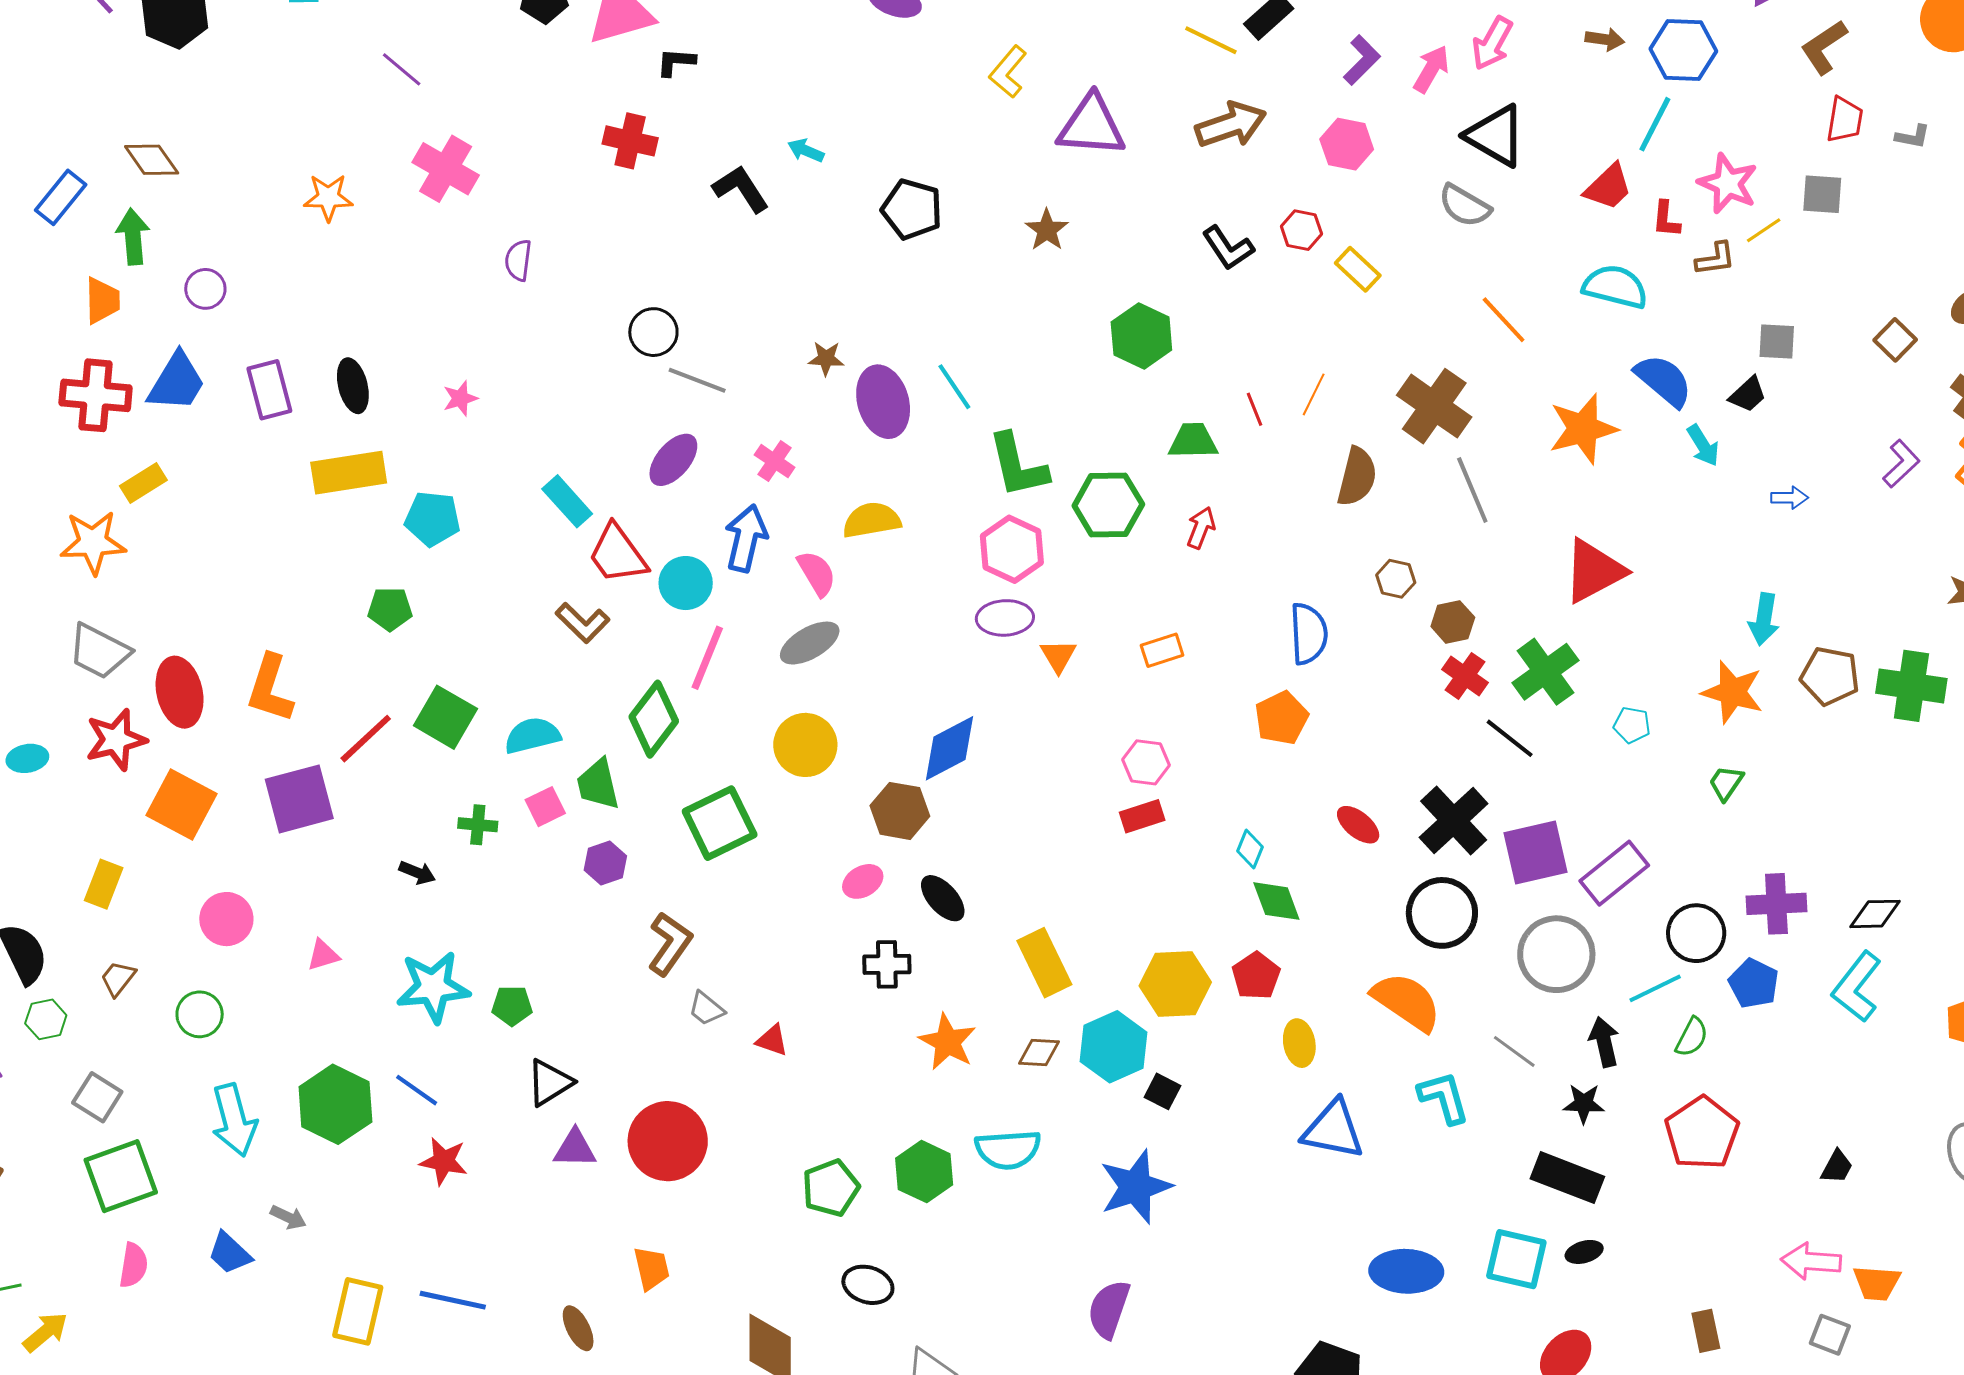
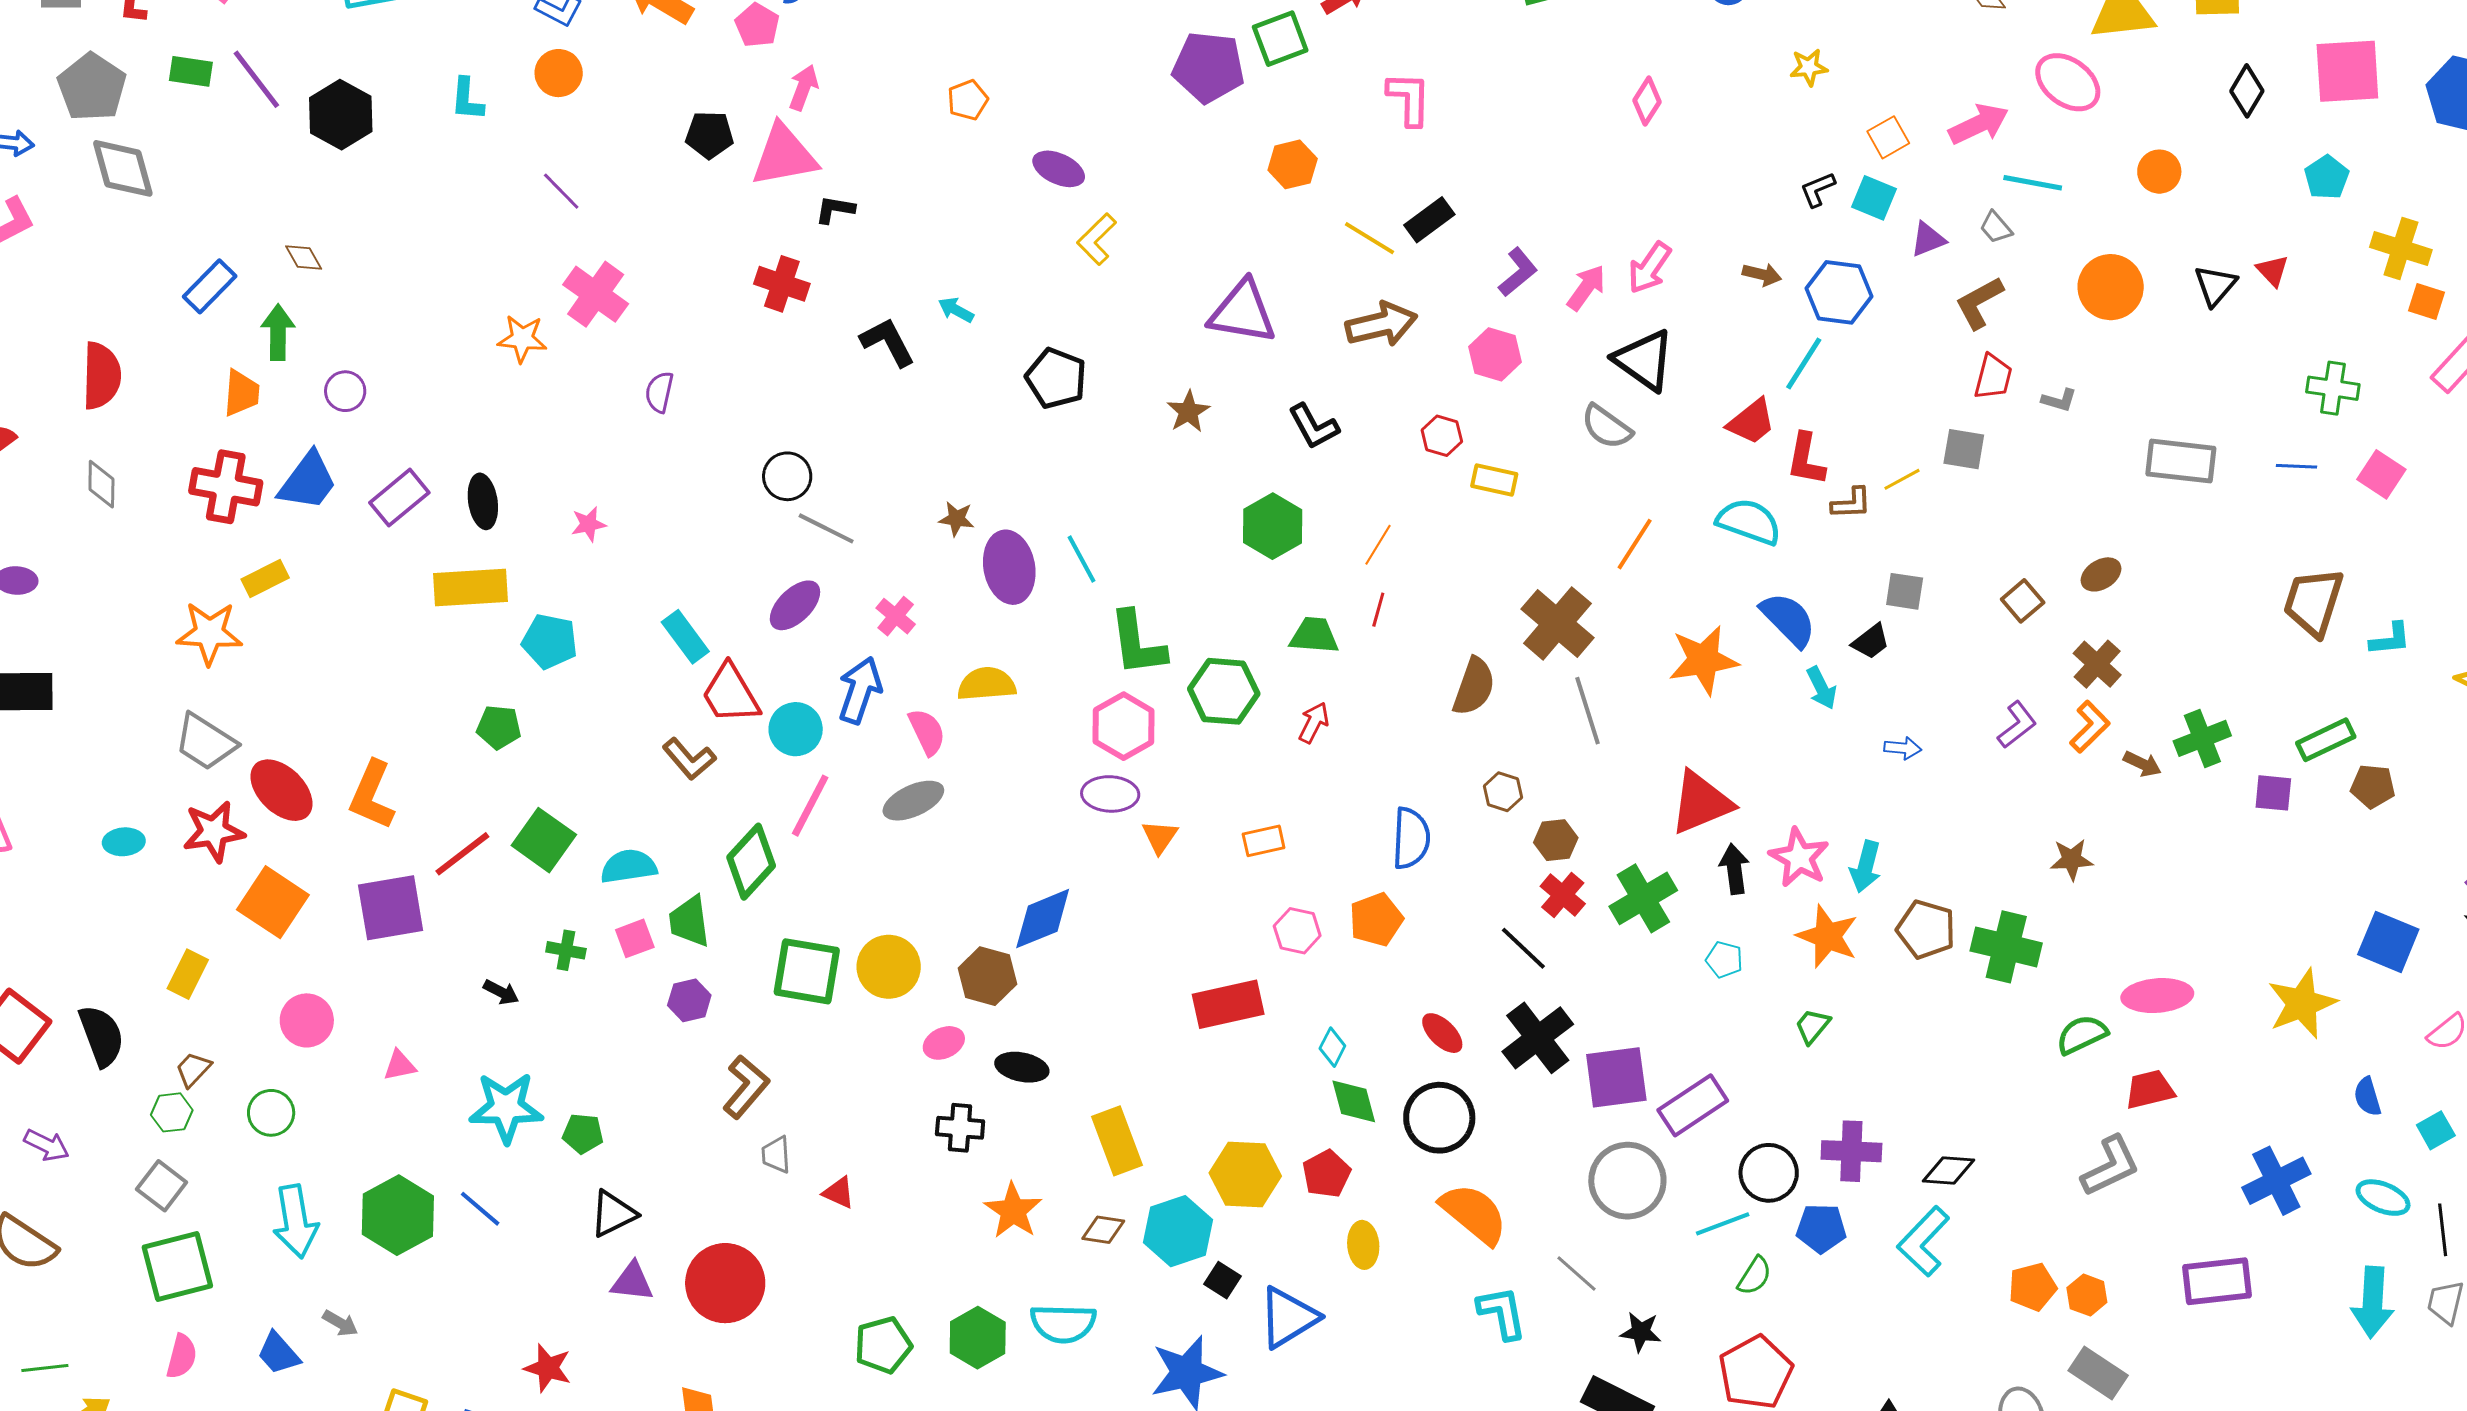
yellow L-shape: (1008, 72) -> (1097, 239), moved
brown diamond: (152, 160) -> (304, 257), size x0.7
pink star: (1728, 183) -> (1799, 858), moved
orange star: (328, 197) -> (522, 339), moved
red L-shape: (1666, 219) -> (1806, 459), size x1.4
black L-shape: (1228, 248) -> (1314, 426), moved
yellow rectangle: (1358, 269) -> (1494, 480), turned -36
orange line: (1504, 320) -> (1635, 544), turned 70
purple rectangle: (269, 390) -> (399, 498), turned 60
orange line: (1314, 394) -> (1378, 545), moved
red line: (1255, 409) -> (1378, 610), turned 32
red ellipse: (180, 692) -> (281, 790), turned -38
black line: (1510, 738) -> (1523, 948), moved
yellow circle: (805, 745) -> (889, 967), moved
pink hexagon: (1146, 762) -> (1297, 931), moved
red rectangle: (1142, 816) -> (1228, 1004), size x1.6
green square: (720, 823) -> (807, 971), turned 30
black ellipse: (943, 898) -> (1022, 1067), turned -42
black circle: (1442, 913) -> (1439, 1118), moved
blue pentagon: (1754, 983) -> (1821, 1228), turned -30
gray trapezoid: (706, 1009) -> (776, 1155), turned 42
green hexagon: (46, 1019) -> (172, 1112), moved
black arrow: (1604, 1042) -> (1734, 869), moved
blue triangle: (1333, 1130) -> (1288, 1318), moved, turned -48
red star: (444, 1161) -> (548, 1368), moved

